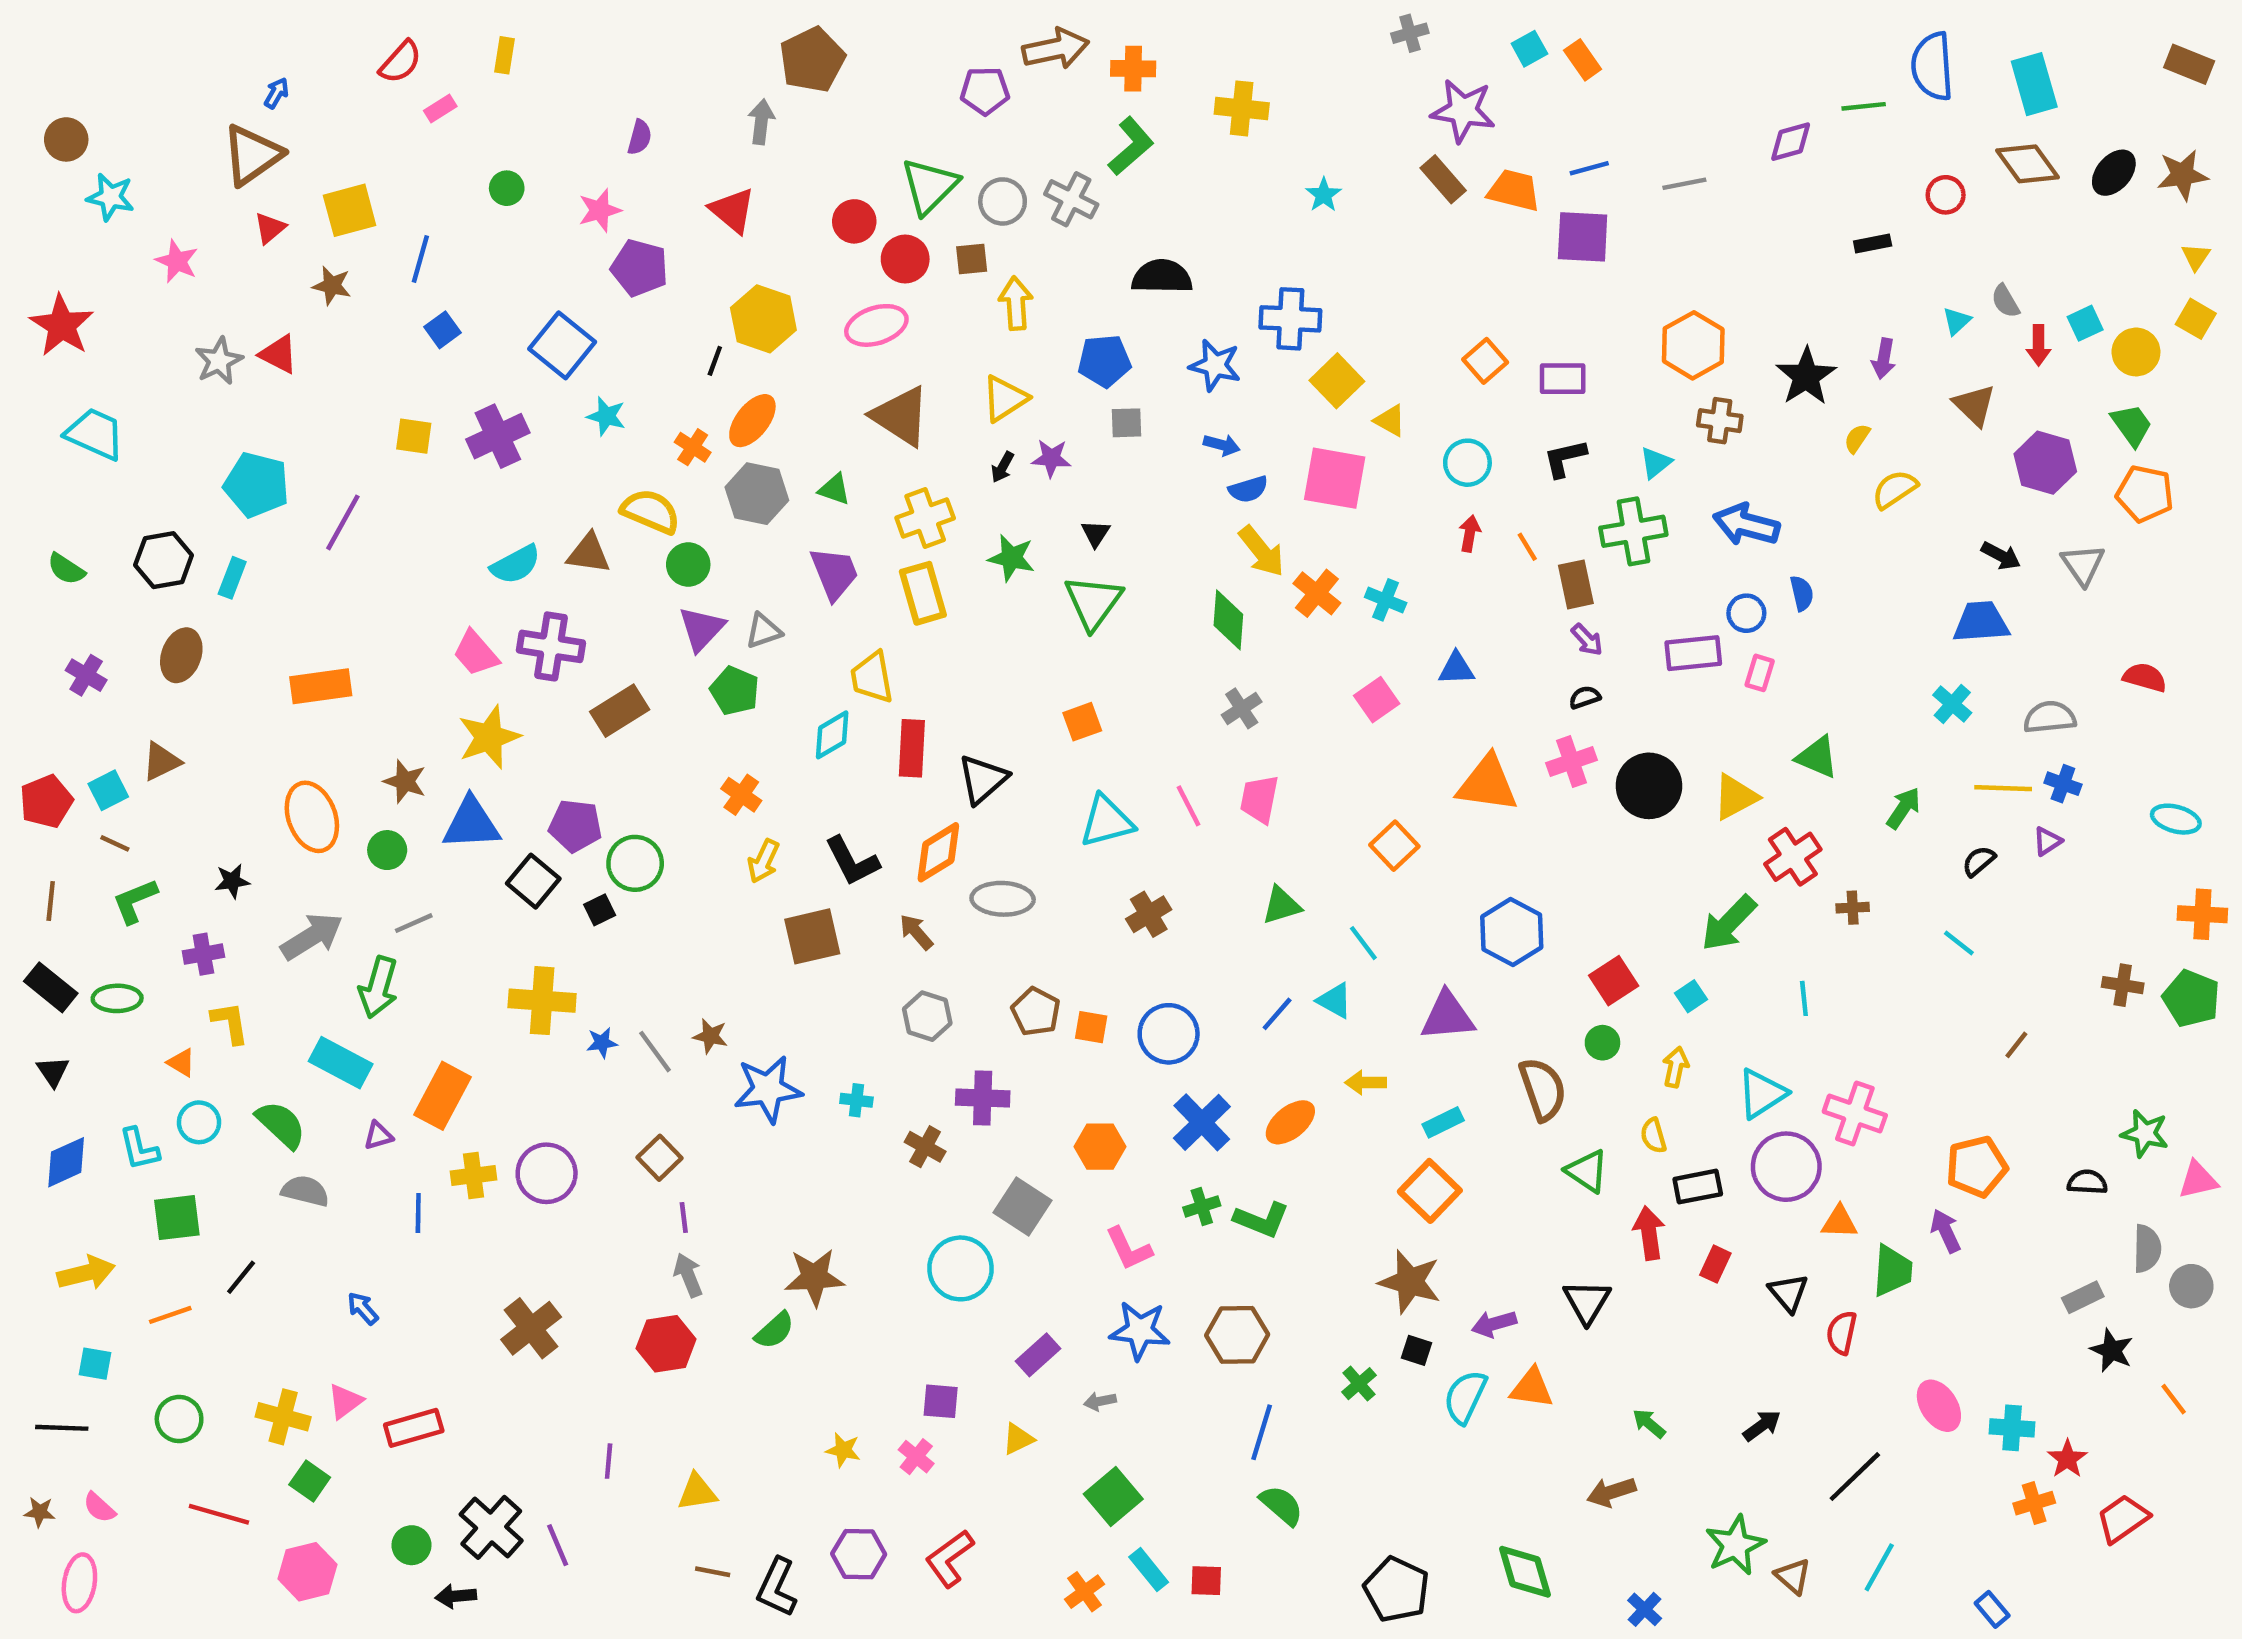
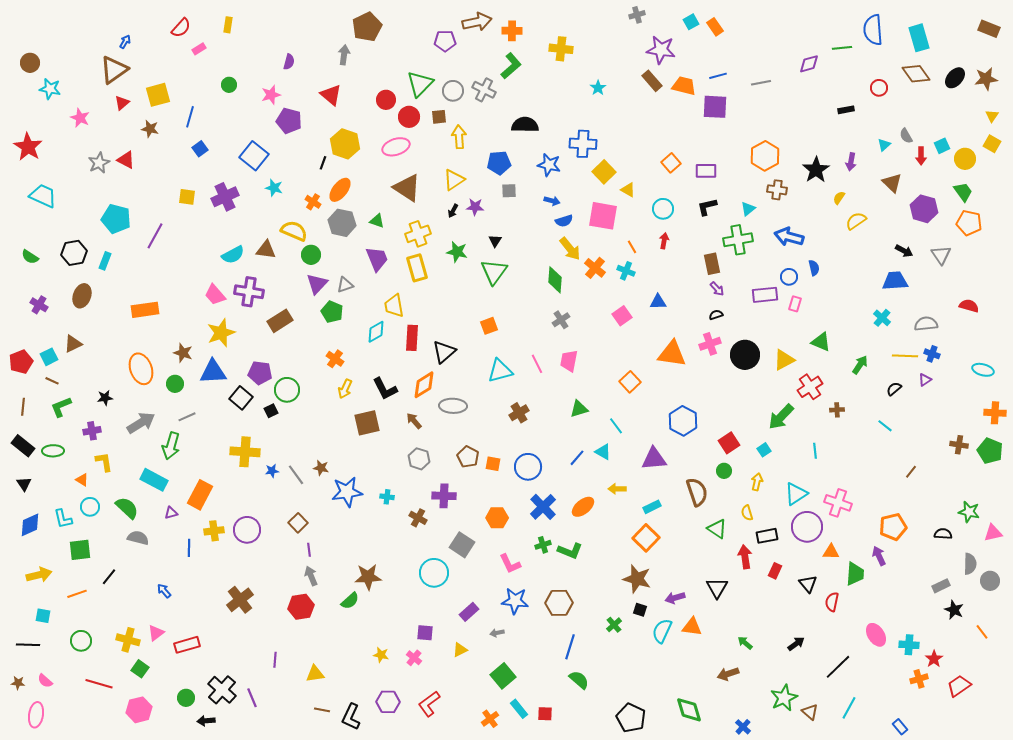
orange line: (1527, 547) -> (632, 247), moved

